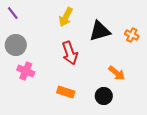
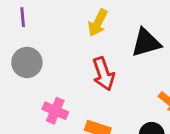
purple line: (13, 13) -> (23, 17), turned 32
pink cross: (26, 71) -> (55, 111), moved

